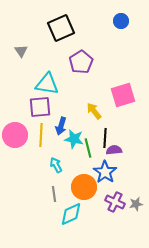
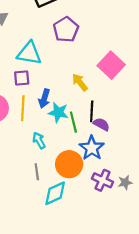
pink square: (123, 95) -> (111, 65), turned -30
purple square: (40, 107) -> (22, 78), size x0.7
purple semicircle: (114, 150) -> (101, 124), turned 35

